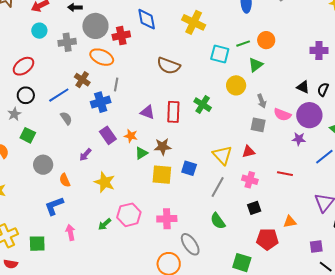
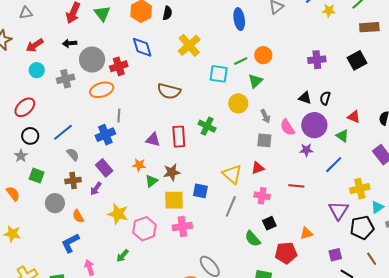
yellow cross: (194, 22) -> (189, 45), turned 30
orange ellipse: (102, 57) -> (102, 90), turned -35
brown cross: (82, 80) -> (73, 181), moved, turned -35
pink semicircle: (282, 115) -> (287, 127), turned 42
purple rectangle: (108, 135) -> (104, 168), moved
pink hexagon: (129, 215) -> (144, 229), moved
pink cross: (167, 219) -> (182, 227), moved
green semicircle: (218, 221) -> (253, 239), moved

